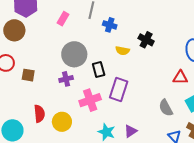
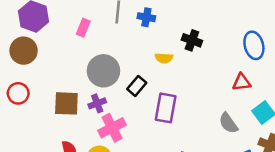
blue cross: (110, 25) -> (146, 17), moved
black rectangle: (99, 69) -> (137, 86), turned 63
brown square: (28, 75) -> (66, 103), moved, size x1.5
pink cross: (90, 100) -> (112, 128), moved

